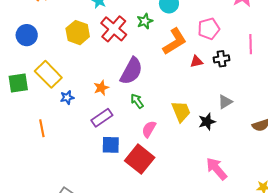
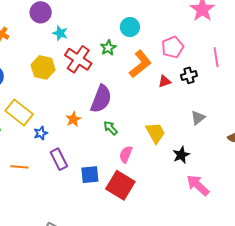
purple rectangle: (102, 118) -> (59, 159), moved, turned -75
black star: (207, 122) -> (181, 155), moved
orange line: (42, 128) -> (19, 167), turned -66

